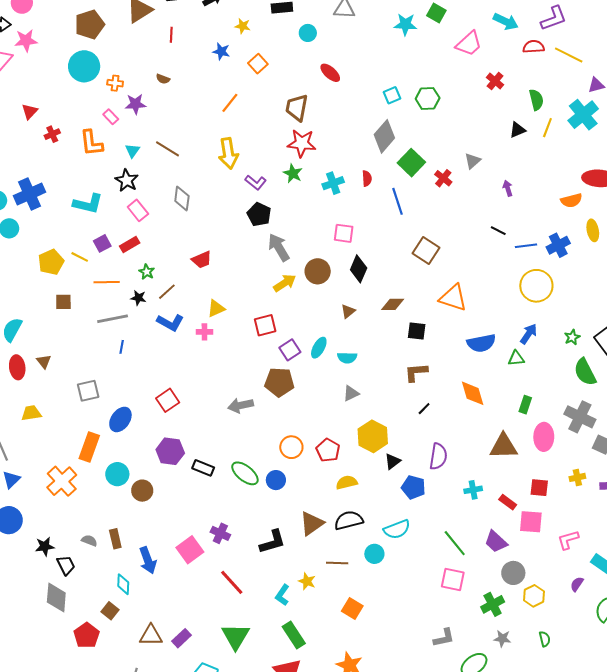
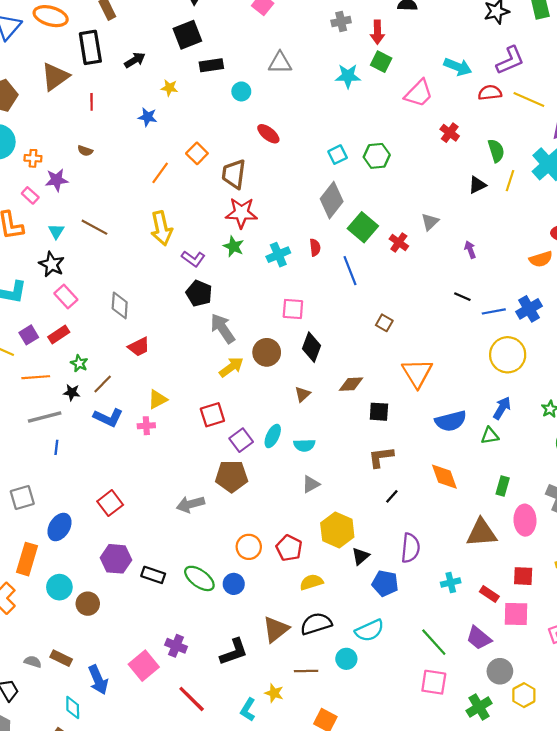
orange square: (258, 64) -> (197, 153), moved
gray diamond: (182, 199) -> (120, 305), moved
brown square: (426, 250) -> (384, 323), size x0.6
orange triangle: (453, 298) -> (417, 373), turned 44
brown rectangle: (115, 539) -> (61, 658), turned -48

